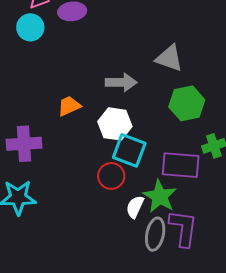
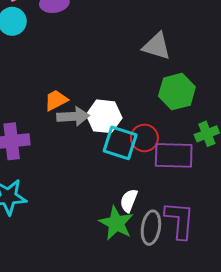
gray arrow: (121, 82) -> (73, 116), moved
red circle: (111, 176) -> (144, 138), moved
green star: (160, 196) -> (116, 223), moved

